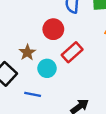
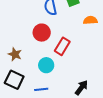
brown star: (27, 52) -> (15, 54), moved

